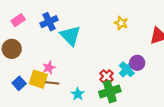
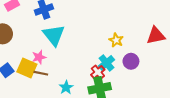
yellow star: (121, 23) -> (116, 40), moved
cyan triangle: (70, 36) -> (54, 35), moved
cyan cross: (127, 69) -> (107, 63), moved

